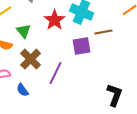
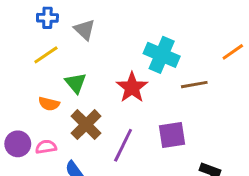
red star: (55, 20) -> (132, 87), moved
purple square: (82, 46) -> (172, 135), moved

